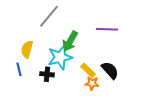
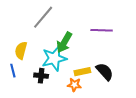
yellow rectangle: (88, 70) -> (82, 72), turned -56
orange star: (92, 83) -> (74, 85), moved

